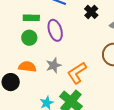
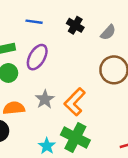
purple ellipse: (55, 30) -> (37, 57), turned 60

